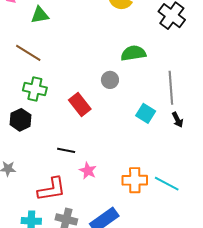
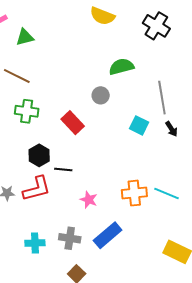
black hexagon: (20, 120) -> (39, 155), moved
pink star: (88, 171) -> (89, 200), moved
red L-shape: (52, 189) -> (37, 189), moved

